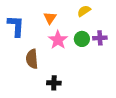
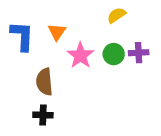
orange triangle: (50, 18) -> (57, 32), moved
black cross: (54, 83) -> (43, 115), moved

